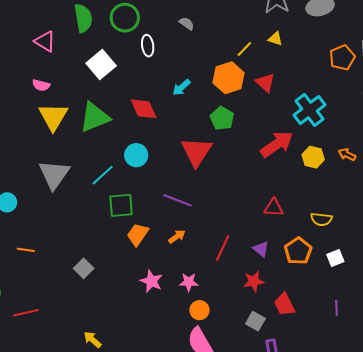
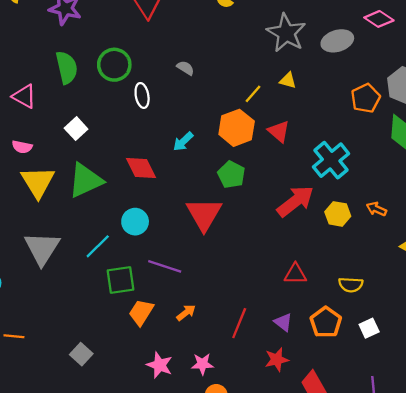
white square: (101, 64) -> (76, 129), moved, size x0.7
purple line: (178, 200) -> (165, 266), moved

